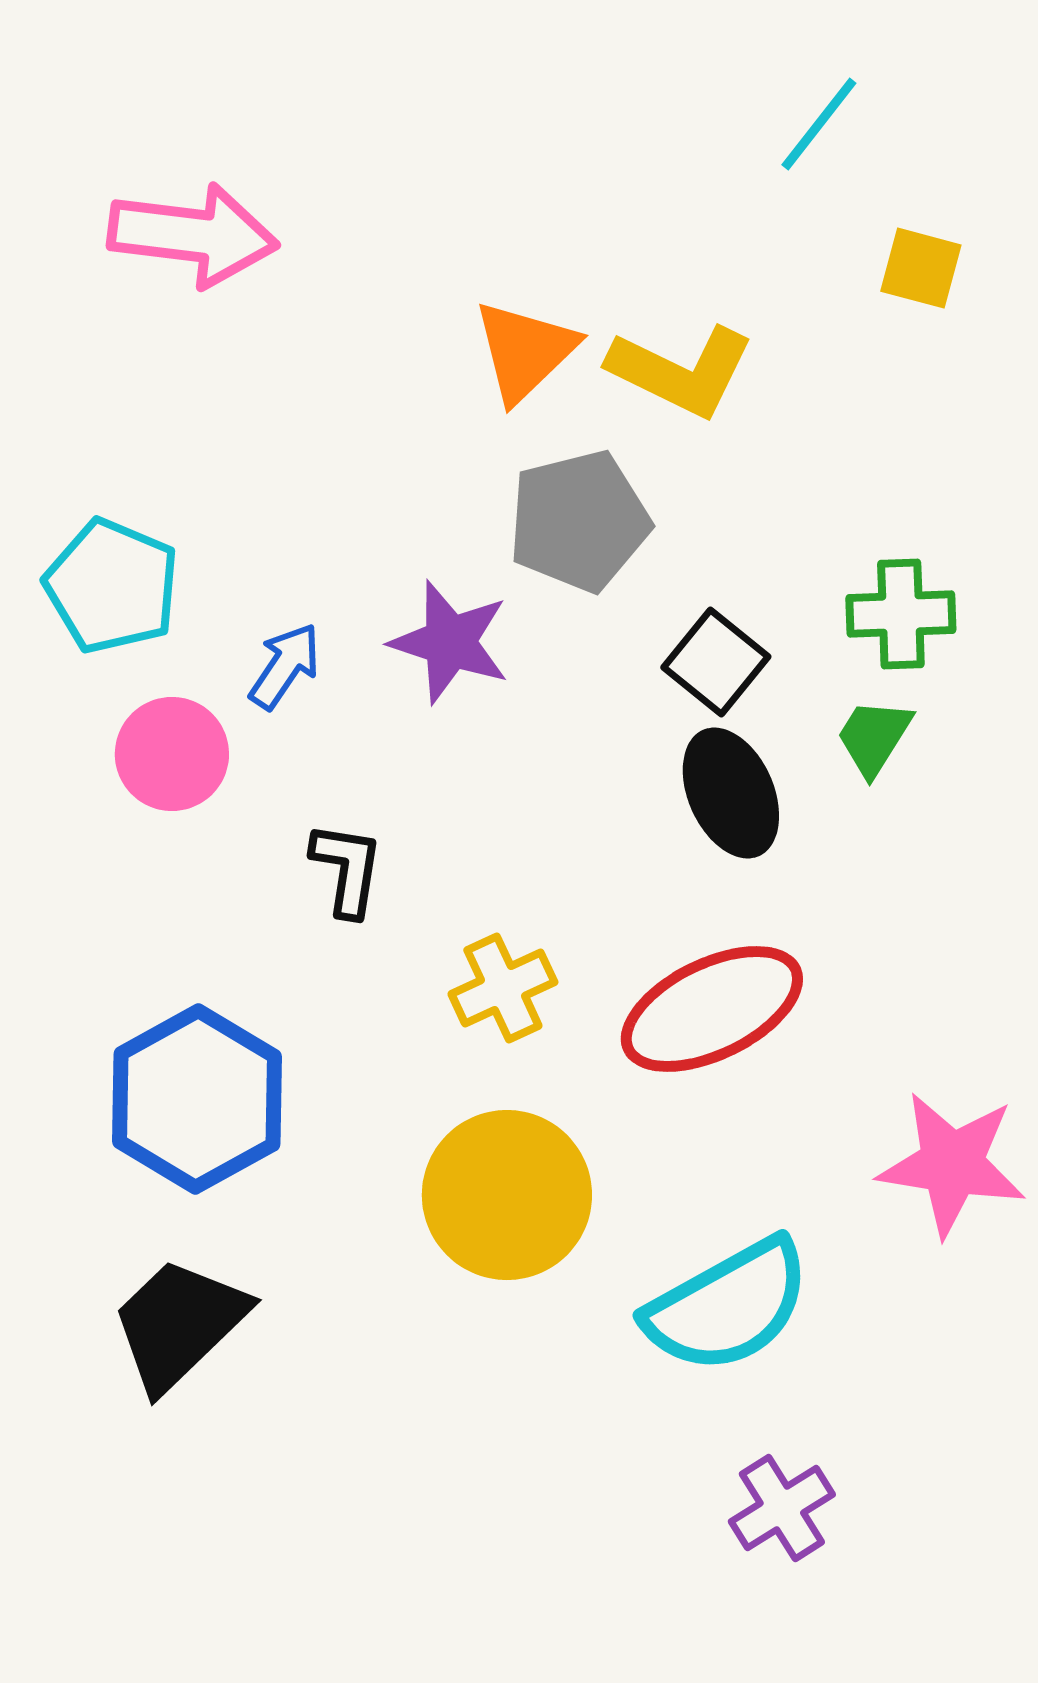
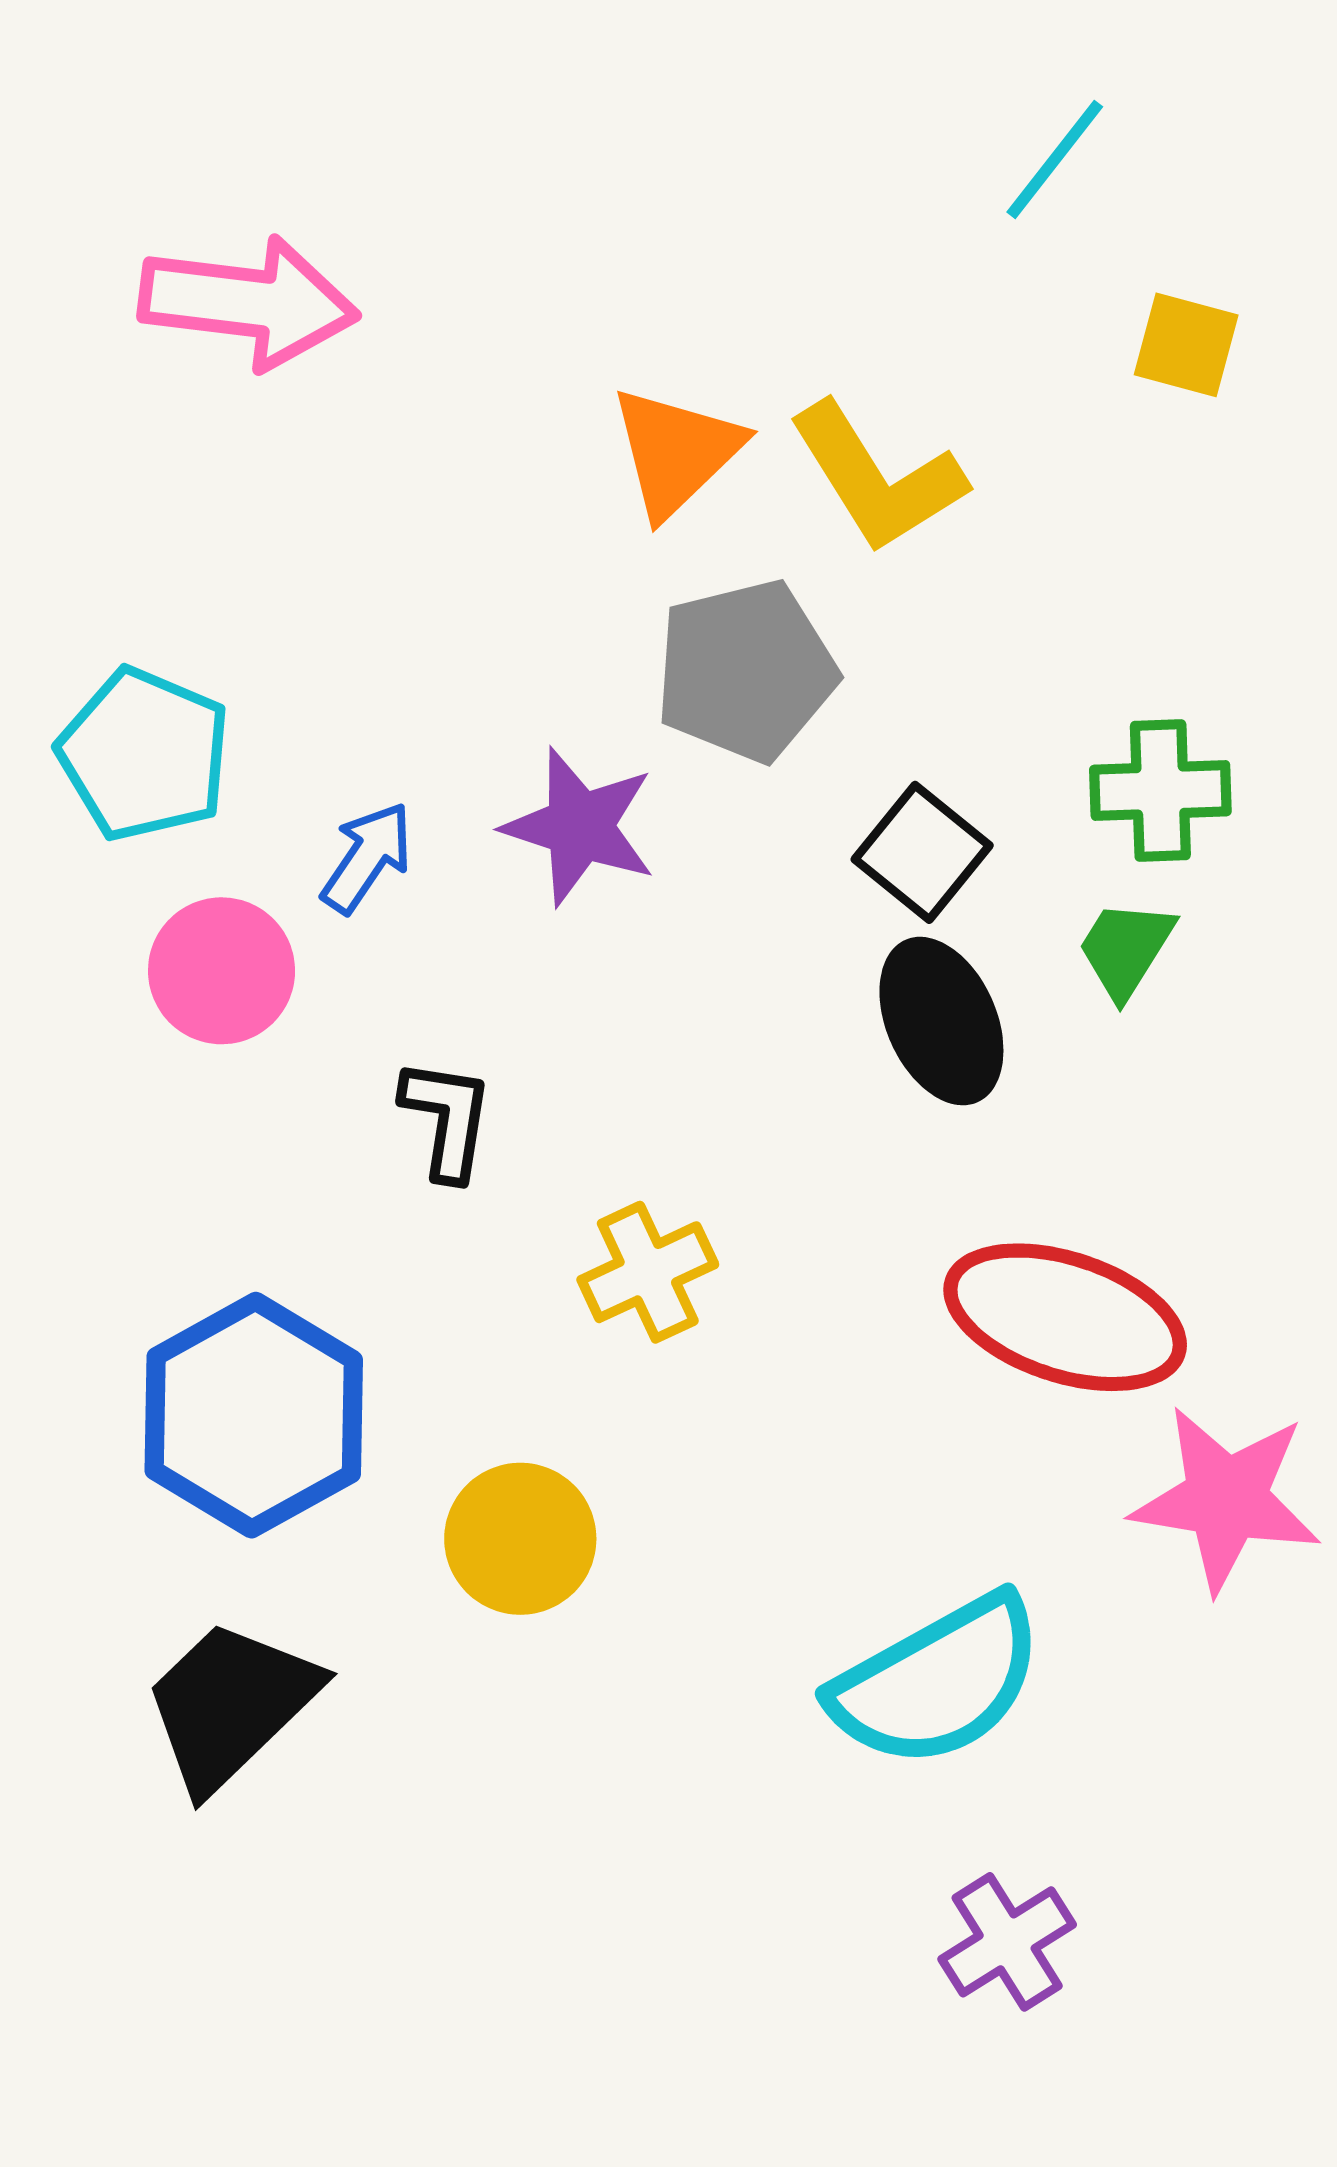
yellow L-shape: (681, 371) -> (877, 478), turned 32
red ellipse: (712, 1009) -> (1065, 1317), moved, turned 44
yellow circle: (507, 1195) -> (520, 1539), moved, size x0.7

